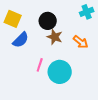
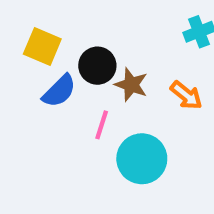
black circle: (48, 21) -> (97, 66), moved
pink line: (40, 65) -> (102, 125), moved

